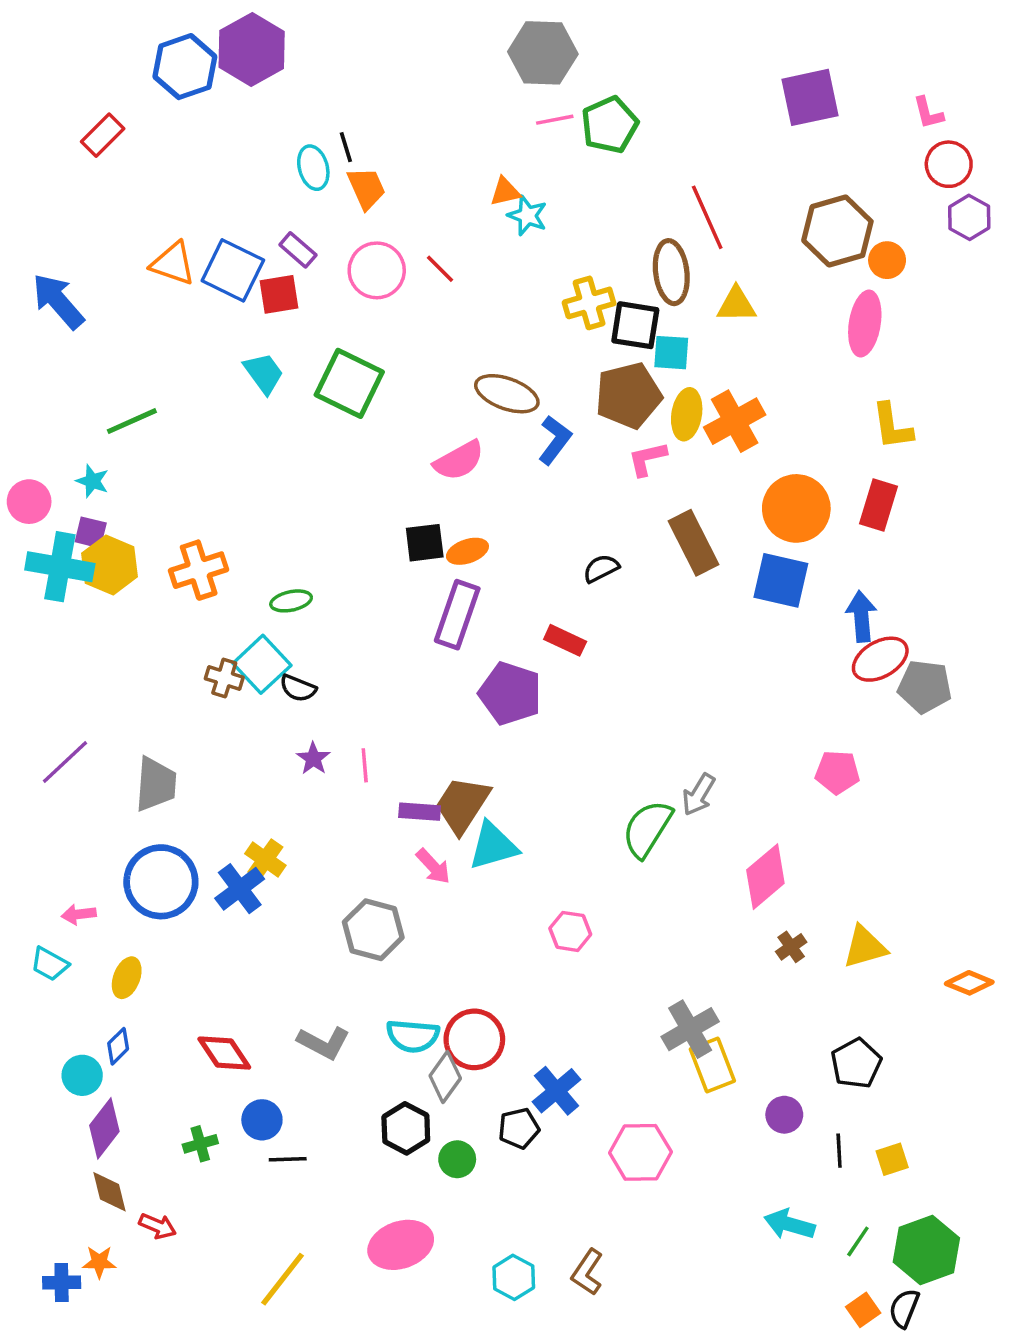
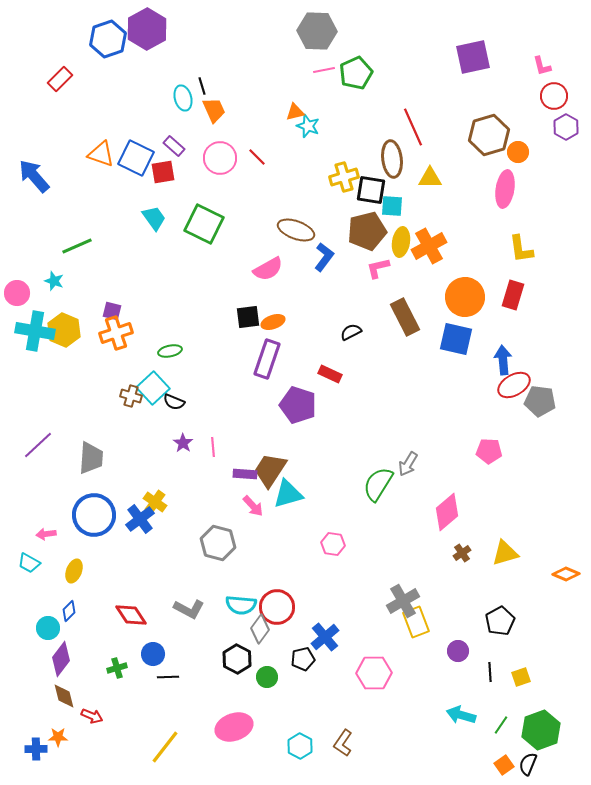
purple square: (91, 532) -> (112, 311), moved

